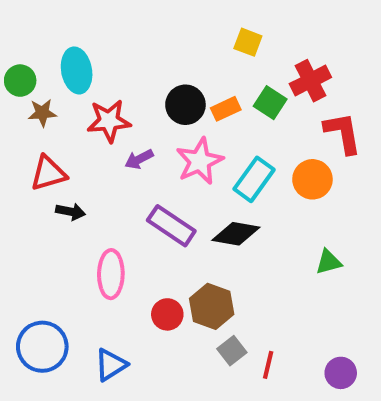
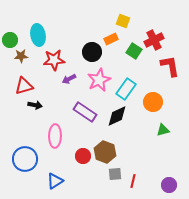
orange rectangle: (226, 109) -> (111, 39), moved
orange circle: (312, 179) -> (153, 102), moved
black diamond: (236, 234) -> (117, 116), turned -35
blue circle: (42, 347) -> (25, 159), moved
gray square: (232, 351) -> (115, 174), turned 32

